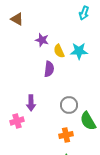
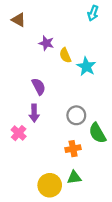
cyan star: (79, 51) -> (86, 66), moved, turned 30
purple semicircle: (49, 69) -> (39, 86), moved, turned -35
pink cross: (17, 121) -> (19, 133), turned -32

